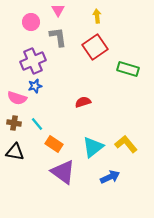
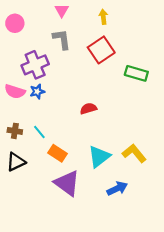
pink circle: (31, 22) -> (15, 23), moved
pink semicircle: (17, 98) -> (15, 91), moved
black triangle: (15, 152) -> (16, 162), turned -36

